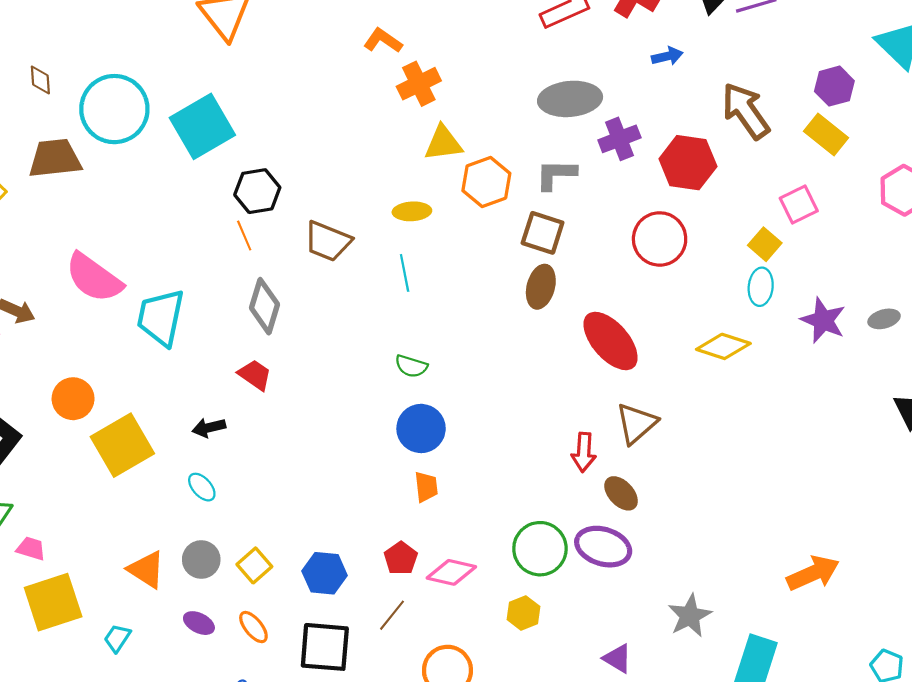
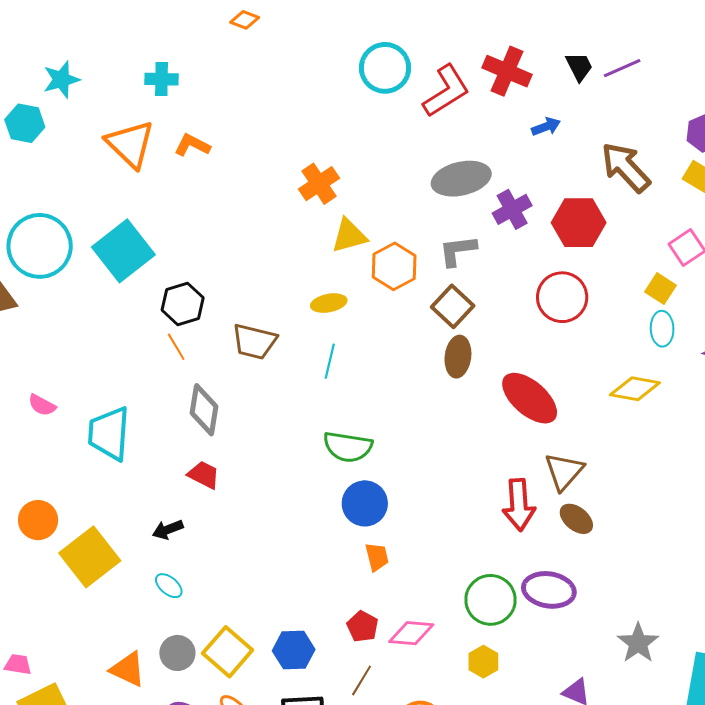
orange L-shape: (383, 41) -> (192, 145), moved
brown square: (543, 233) -> (453, 306), turned 33
cyan line: (405, 273) -> (330, 361), turned 32
pink semicircle: (94, 278) -> (42, 405), size x0.5
green semicircle: (411, 366) -> (348, 447), size x1.6
red arrow: (584, 452) -> (519, 505), size x1.4
brown ellipse: (621, 493) -> (576, 519), moved
yellow square: (254, 565) -> (228, 652), size x1.5

